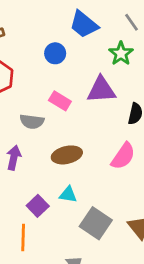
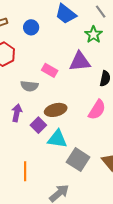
blue circle: (55, 53) -> (31, 27), moved
cyan triangle: (68, 195) -> (57, 139), size x1.5
purple square: (38, 206) -> (38, 125), moved

